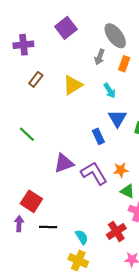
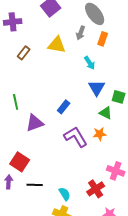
yellow triangle: (73, 85) -> (57, 45), moved, turned 42
green line: (27, 134) -> (16, 102), turned 35
blue rectangle: (98, 136) -> (64, 107), moved, turned 64
purple triangle: (64, 163) -> (35, 123), moved
green triangle: (127, 191) -> (106, 113), moved

